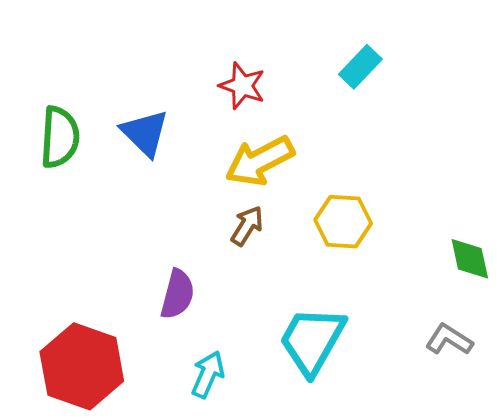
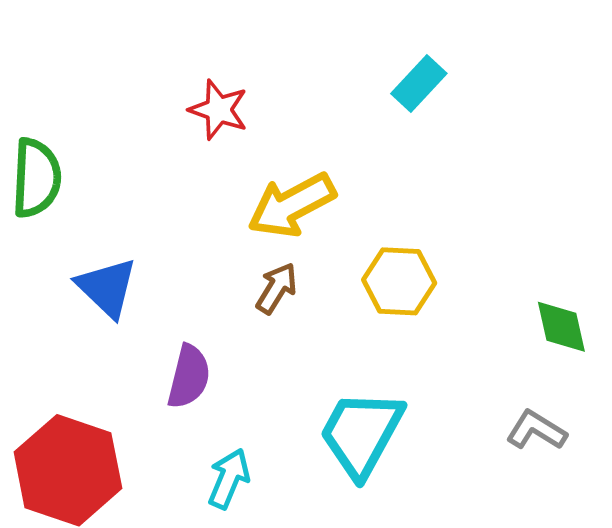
red star: (242, 86) -> (219, 110), moved
blue triangle: (145, 133) -> (107, 288), moved

